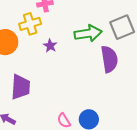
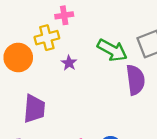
green arrow: (88, 33) -> (112, 50), turned 36

